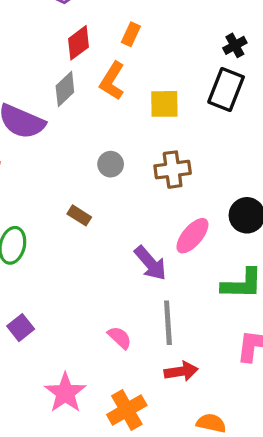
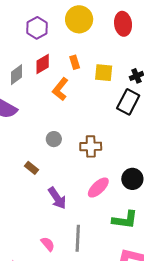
orange rectangle: (131, 34) -> (75, 62), turned -48
gray diamond: (65, 89) -> (16, 75), moved
yellow square: (164, 104) -> (104, 73), moved
purple arrow: (150, 263) -> (57, 198), moved

